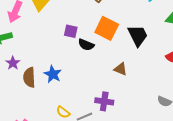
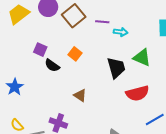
orange square: (107, 28) -> (75, 54), size x0.6
black trapezoid: (138, 36) -> (116, 68), moved

